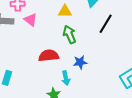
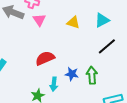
green arrow: (70, 35) -> (92, 75), moved
red semicircle: (49, 56) -> (45, 58), turned -36

